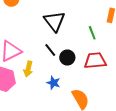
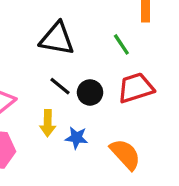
black triangle: (54, 21) -> (57, 39), turned -30
yellow arrow: (28, 69) -> (48, 123), moved

